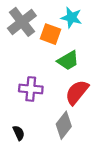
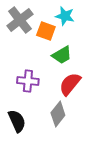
black semicircle: (19, 133) -> (17, 121), size x1.6

